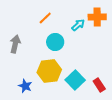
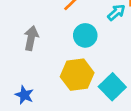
blue star: (25, 86) -> (24, 95), moved

